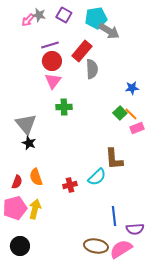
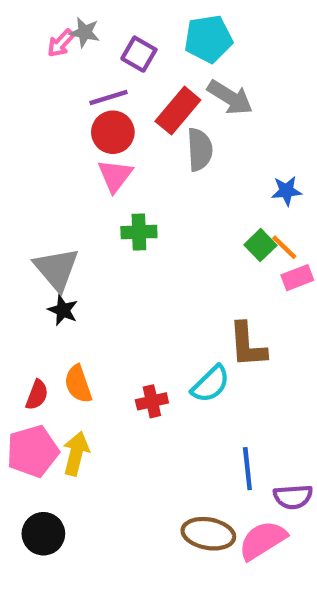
purple square: (64, 15) -> (139, 54), moved
gray arrow: (109, 31) -> (230, 97), moved

